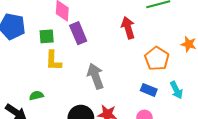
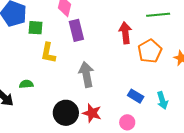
green square: (47, 36) -> (35, 28), moved
orange pentagon: (157, 59) -> (150, 51), moved

